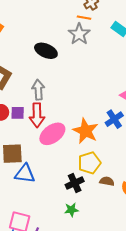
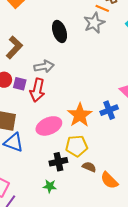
black ellipse: (46, 51) -> (60, 31), turned 35
gray arrow: (38, 90) -> (44, 66), turned 72
pink ellipse: (52, 134) -> (49, 126), moved

